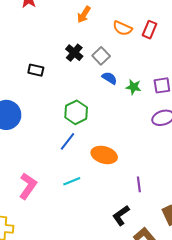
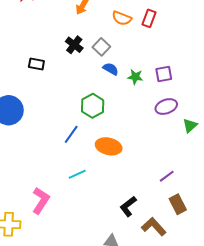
green hexagon: (76, 112) -> (93, 106), moved
purple line: (139, 184) -> (167, 176), moved, turned 63
pink L-shape: (28, 186) -> (41, 201), moved

